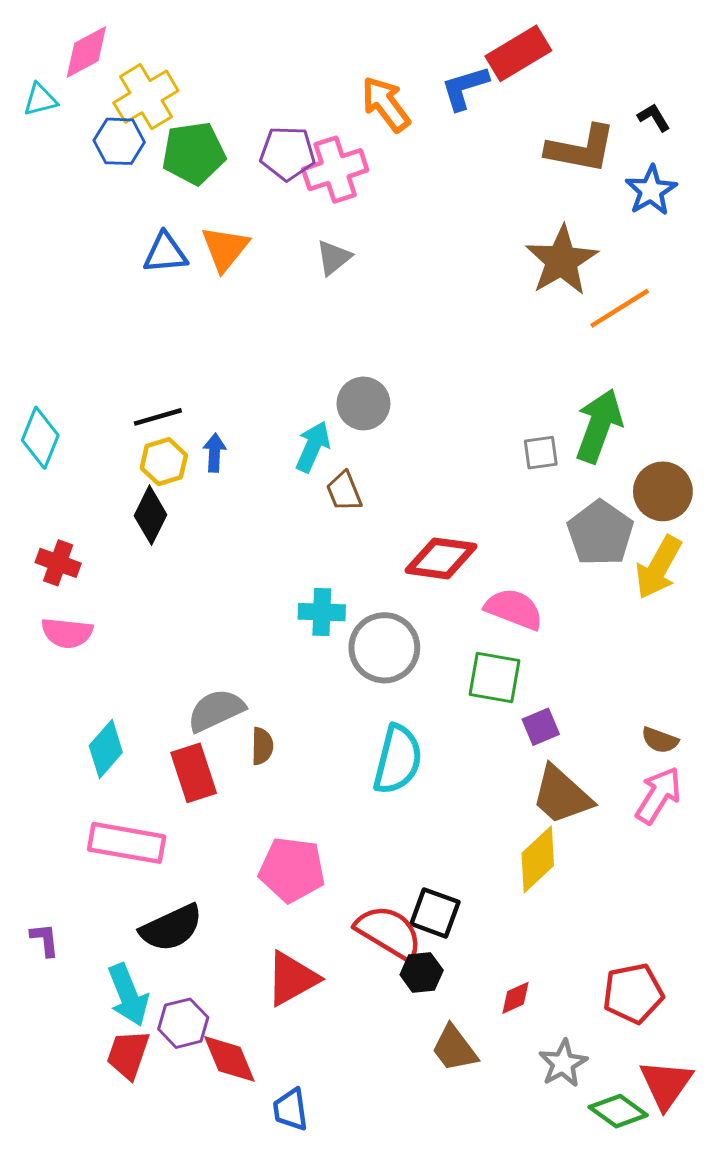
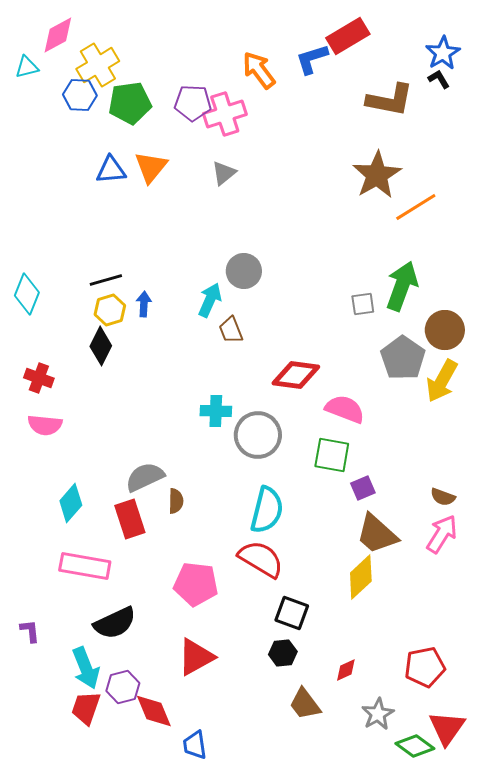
blue star: (651, 190) -> (443, 53), moved
red semicircle: (389, 932) -> (261, 559), moved

